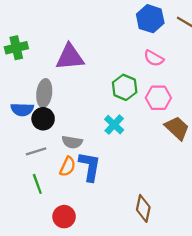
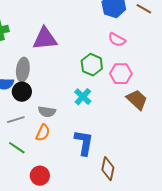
blue L-shape: (90, 167) -> (84, 143), moved
green line: (37, 184) -> (17, 148), turned -36

